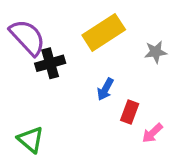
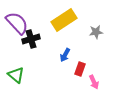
pink arrow: (152, 133) -> (94, 82), turned -72
green triangle: (31, 140) -> (16, 75), moved

